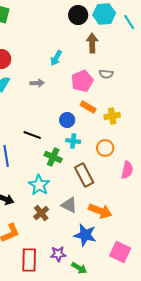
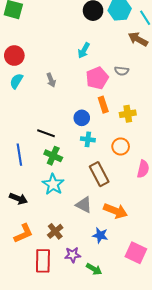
brown arrow: (92, 43) -> (138, 39), moved, turned -60
cyan arrow: (56, 58) -> (84, 50), moved
gray arrow: (37, 83) -> (51, 80), turned 72
orange rectangle: (88, 107) -> (103, 105), turned 42
green cross: (53, 157) -> (53, 156), moved
brown cross: (41, 213) -> (55, 231), moved
blue star: (85, 235) -> (100, 235), size x0.7

